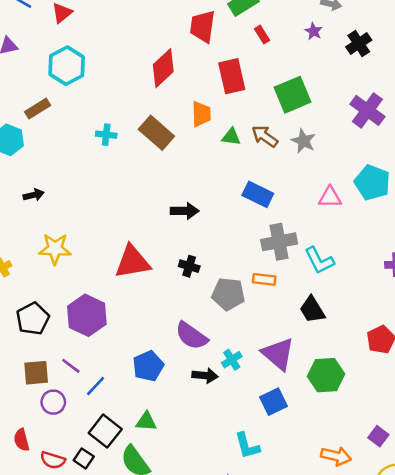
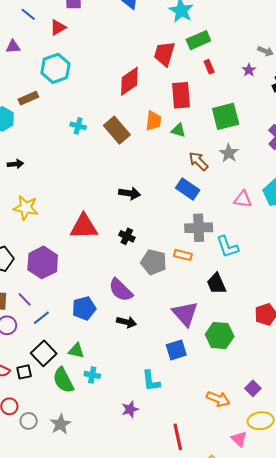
brown arrow: (265, 136) -> (198, 161), moved
green triangle: (231, 137) -> (178, 130), moved
cyan cross: (232, 360) -> (92, 375), moved, turned 35
black square: (84, 458) -> (24, 372), turned 35

